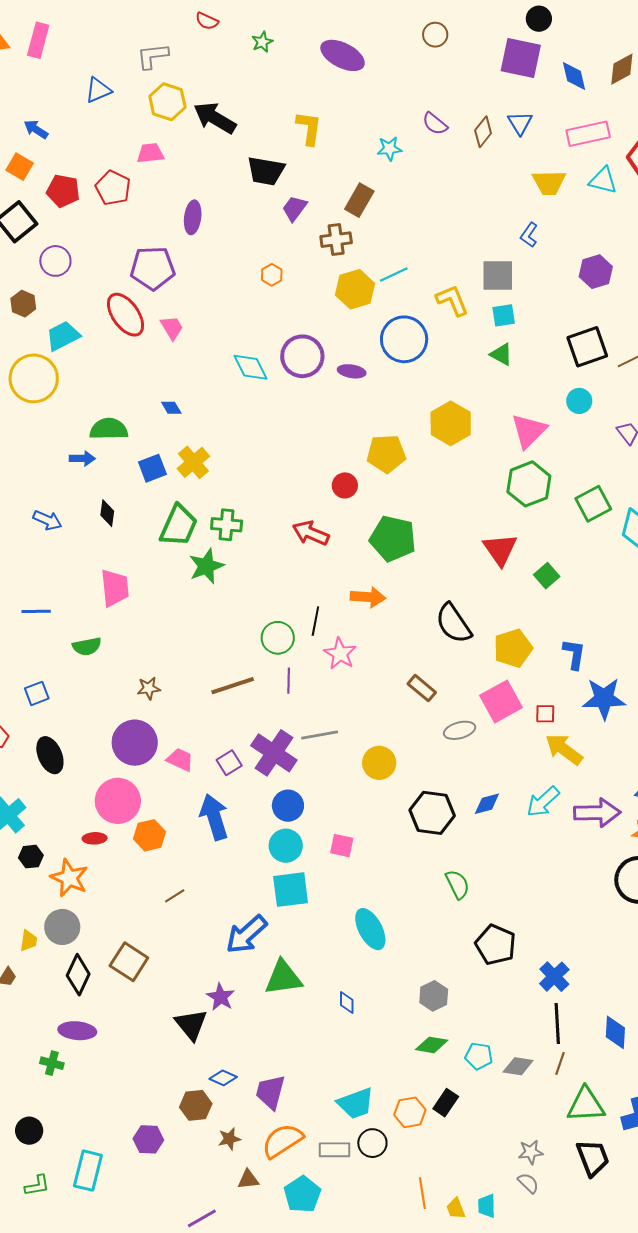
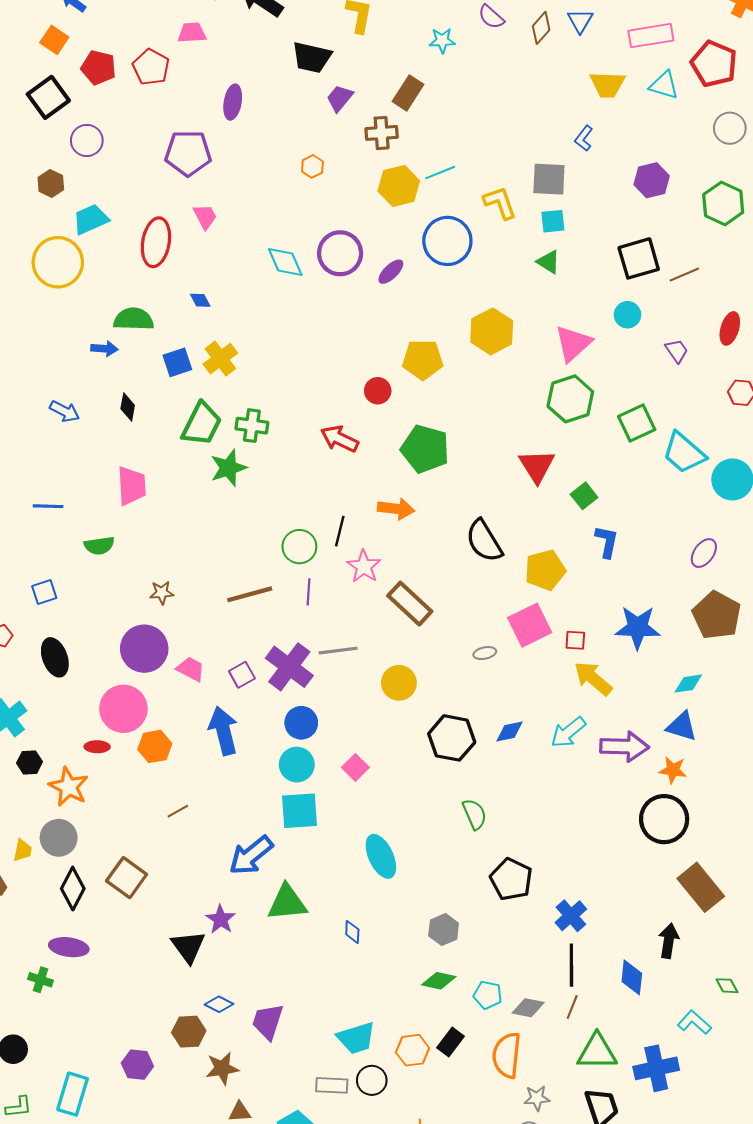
red ellipse: (126, 315) -> (156, 242), moved, turned 42
purple ellipse: (352, 371) -> (391, 272), turned -56
blue L-shape: (574, 654) -> (607, 542), moved
brown rectangle: (422, 688) -> (410, 604), moved, size x1.5
gray ellipse: (460, 730) -> (485, 653), size x0.7
pink square: (342, 846) -> (355, 767), turned 30
brown star: (229, 1139) -> (222, 1068), size x1.4
orange semicircle: (282, 1141) -> (507, 1055), moved, turned -54

